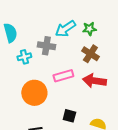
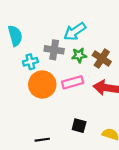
green star: (89, 29) -> (79, 55), moved
orange circle: (34, 93) -> (42, 84), moved

